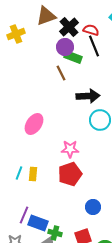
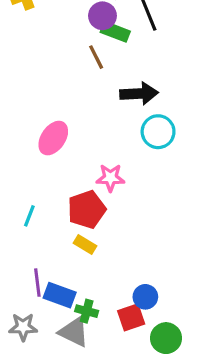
yellow rectangle: (33, 174) -> (85, 244), moved, turned -64
red pentagon: (70, 174) -> (87, 209), moved
blue circle: (93, 207) -> (145, 297), moved
purple line: (24, 215) -> (37, 283), turned -30

